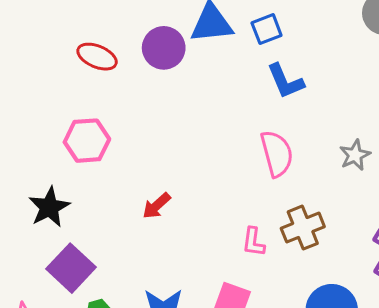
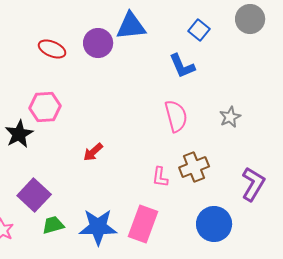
blue square: (267, 29) -> (199, 30), moved, turned -30
black star: (49, 207) -> (19, 134), moved

